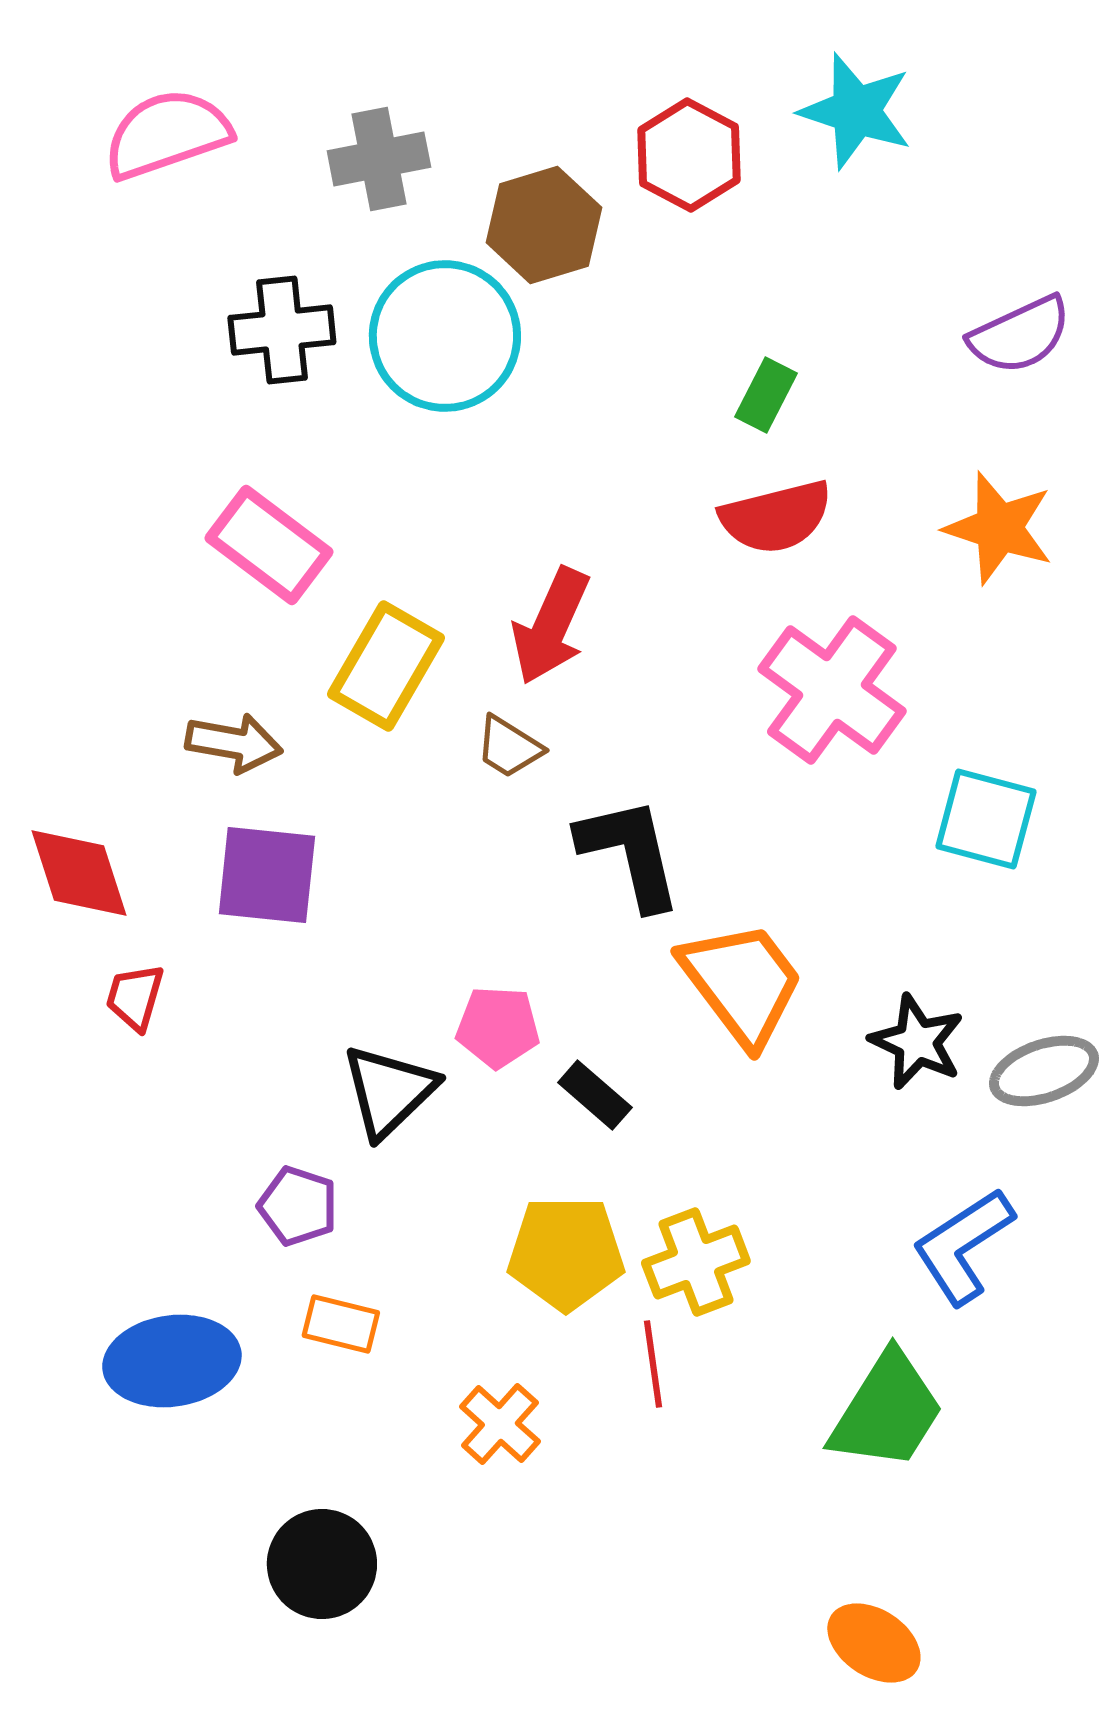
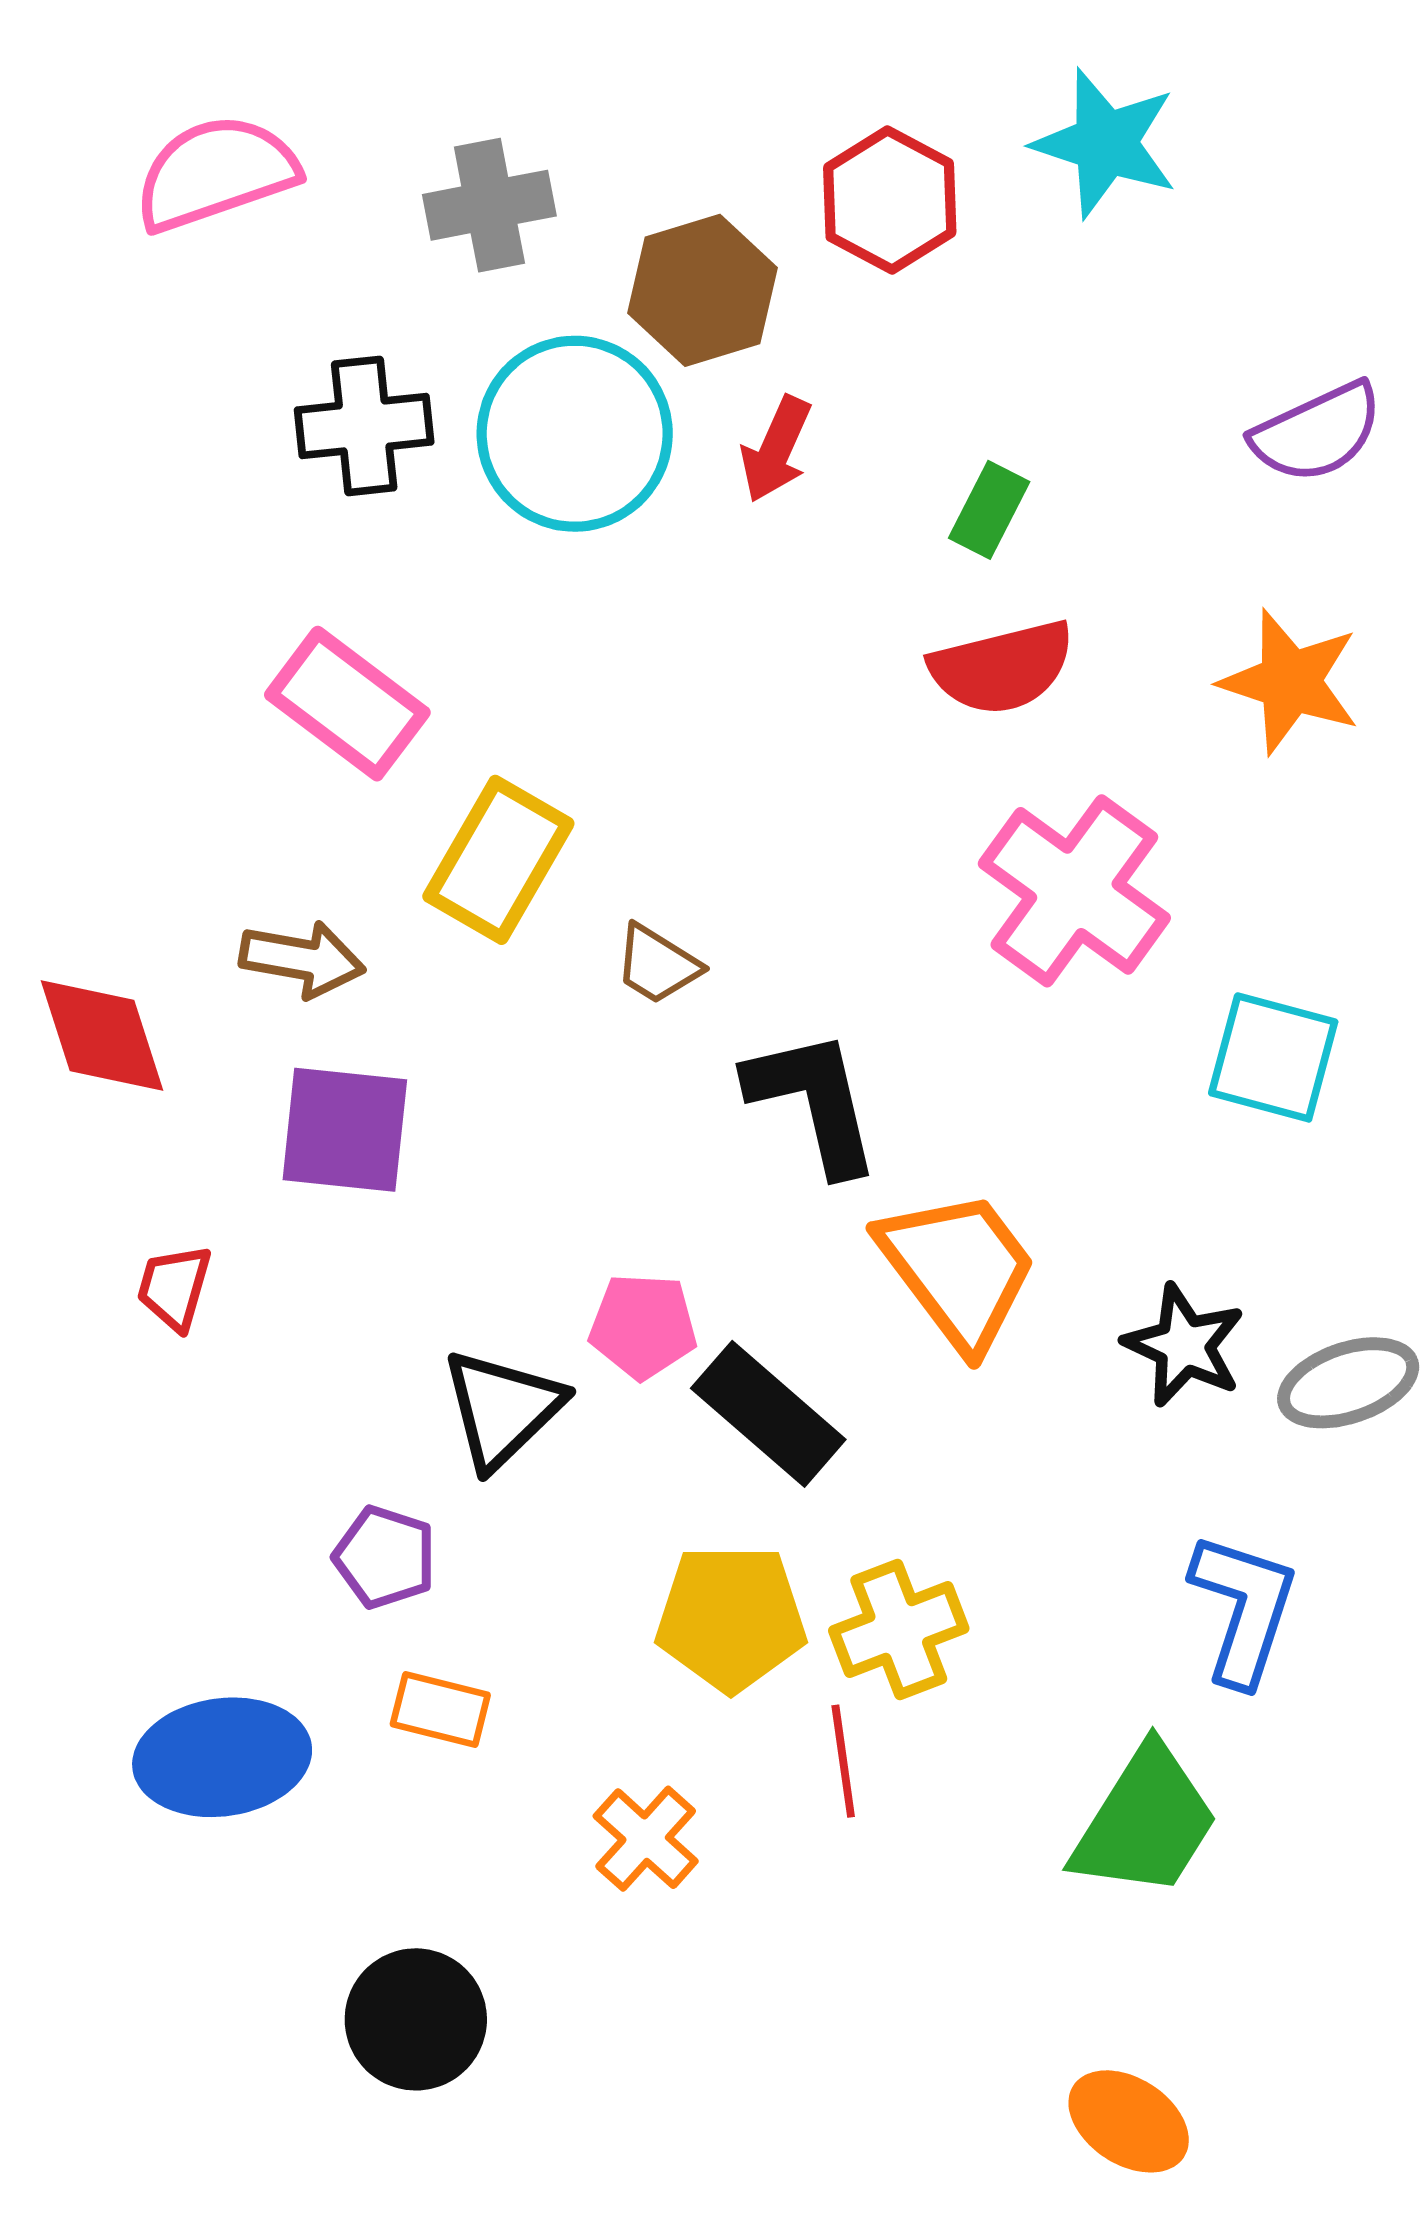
red arrow: (551, 626) -> (776, 449), moved, size x0.7
red diamond: (79, 873) -> (102, 1035), moved
black rectangle: (595, 1095) -> (768, 1414), size x1.6
blue L-shape: (963, 1246) -> (1244, 1609), turned 141

